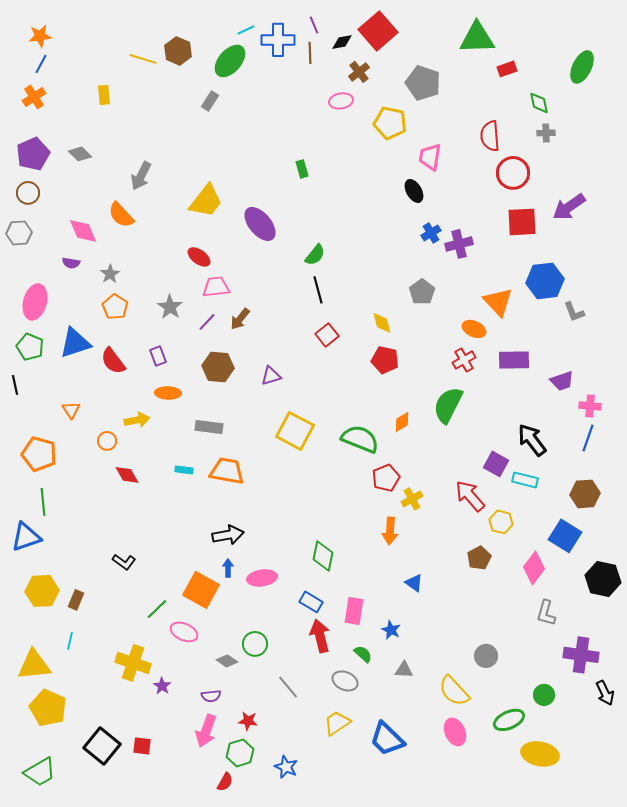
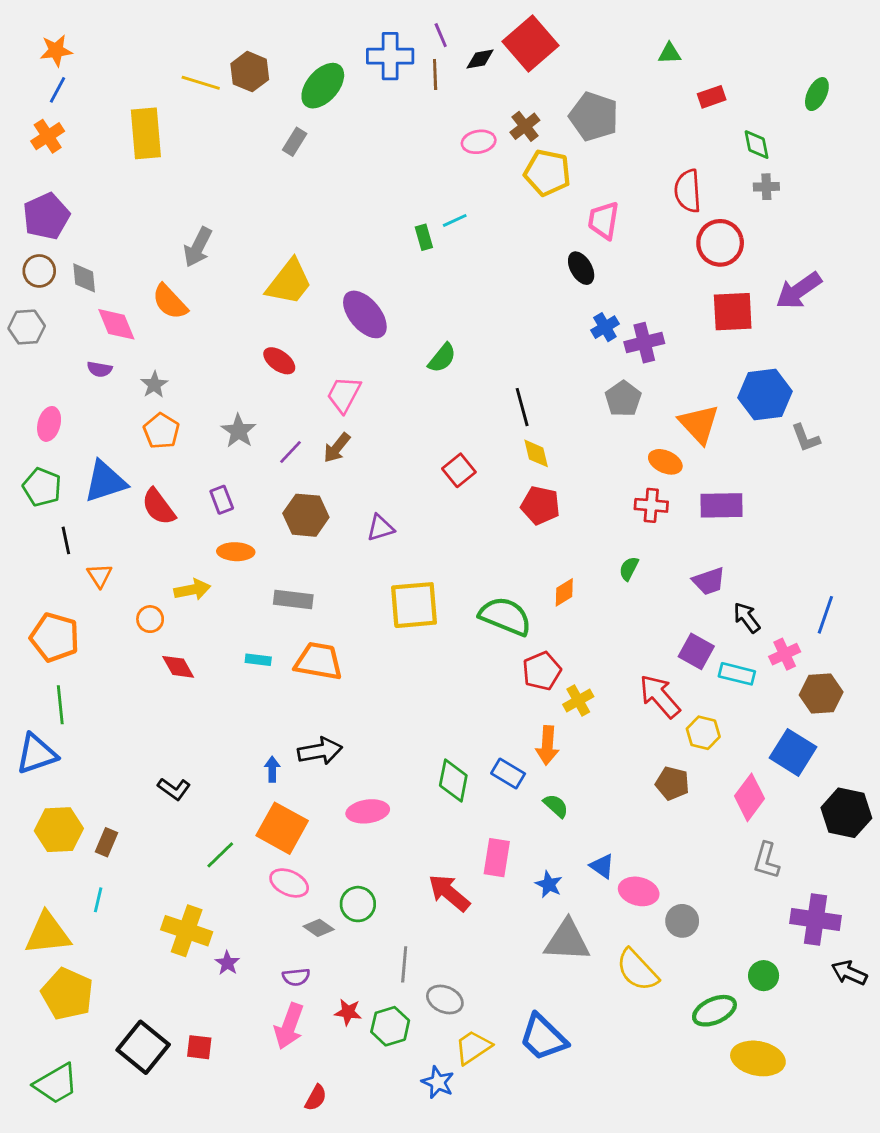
cyan line: (246, 30) -> (455, 220), moved
green triangle: (477, 38) -> (670, 53), size x0.5
green ellipse: (582, 67) -> (817, 94), size x0.7
brown cross: (359, 72) -> (525, 126), moved
yellow rectangle: (104, 95) -> (146, 133), size x1.8
gray diamond: (80, 154) -> (84, 278), moved, turned 40
pink trapezoid: (216, 287) -> (344, 394), moved, turned -56
black line: (318, 290) -> (522, 407), moved
gray pentagon: (422, 292) -> (623, 399), moved
pink ellipse: (35, 302) -> (49, 424), size x0.7
red cross: (464, 360) -> (651, 505), turned 35
purple trapezoid: (562, 381) -> (709, 581), moved
black line: (15, 385) -> (66, 540), moved
green semicircle: (448, 405) -> (629, 569), size x0.5
pink cross: (590, 406) -> (785, 654), moved, turned -30
yellow square: (295, 431) -> (414, 605), turned -33
black arrow: (532, 440) -> (747, 618), size x0.7
brown pentagon: (479, 558) -> (672, 783), turned -30
blue arrow: (228, 568) -> (272, 769), moved
blue triangle: (414, 583) -> (602, 866), moved
blue rectangle: (311, 602) -> (508, 773), moved
pink ellipse: (184, 632) -> (289, 883), moved
red arrow: (320, 636) -> (449, 893), turned -36
green semicircle: (363, 654) -> (556, 806), moved
gray triangle: (404, 670) -> (567, 941), size x1.8
gray ellipse: (345, 681) -> (445, 1000), moved
gray line: (288, 687) -> (404, 964), turned 45
black arrow: (605, 693) -> (849, 973), turned 140
yellow trapezoid: (337, 723) -> (473, 1047), moved
pink ellipse: (455, 732) -> (639, 891), moved, turned -52
green hexagon: (240, 753) -> (390, 1026), moved
blue star: (286, 767) -> (438, 1082), moved

